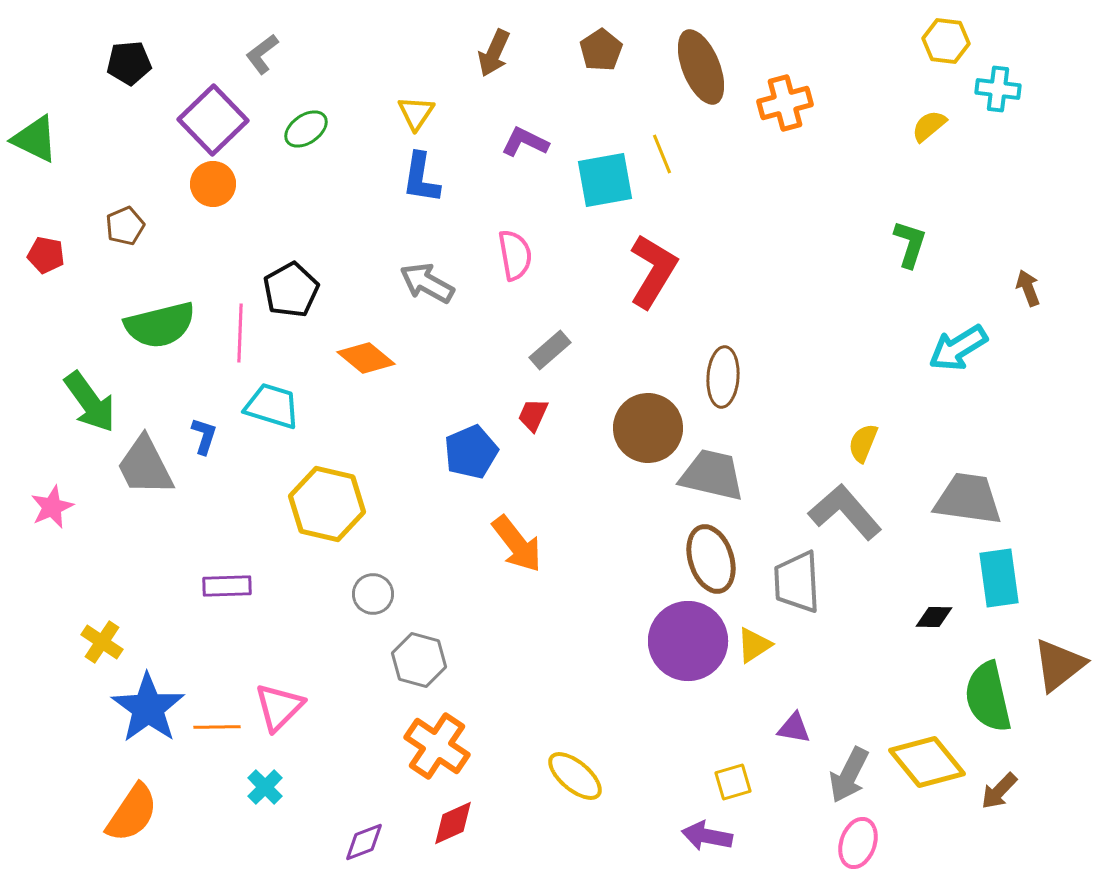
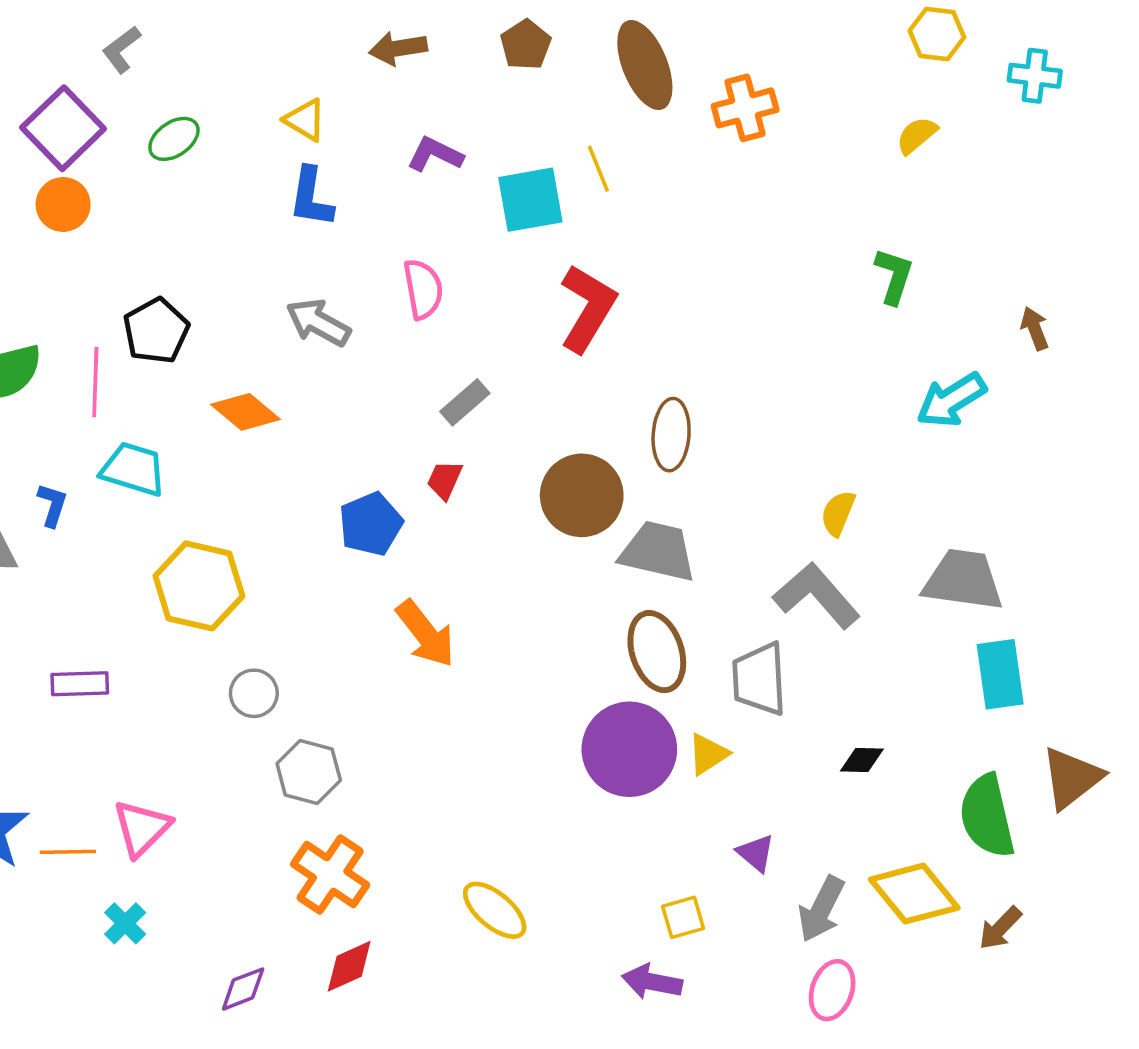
brown arrow: (494, 53) -> (398, 48), turned 57
cyan cross: (998, 89) -> (1035, 76), moved
yellow triangle: (416, 113) -> (305, 120), turned -33
black diamond: (934, 617) -> (862, 760), moved
purple triangle: (794, 728) -> (756, 853), turned 30

